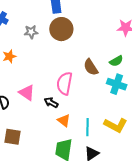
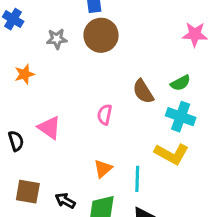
pink semicircle: (65, 83) -> (105, 115), size x0.6
black arrow: (51, 102) -> (65, 201), moved
orange triangle: (64, 120) -> (103, 169), turned 40
yellow L-shape: (116, 125) -> (172, 154), moved

